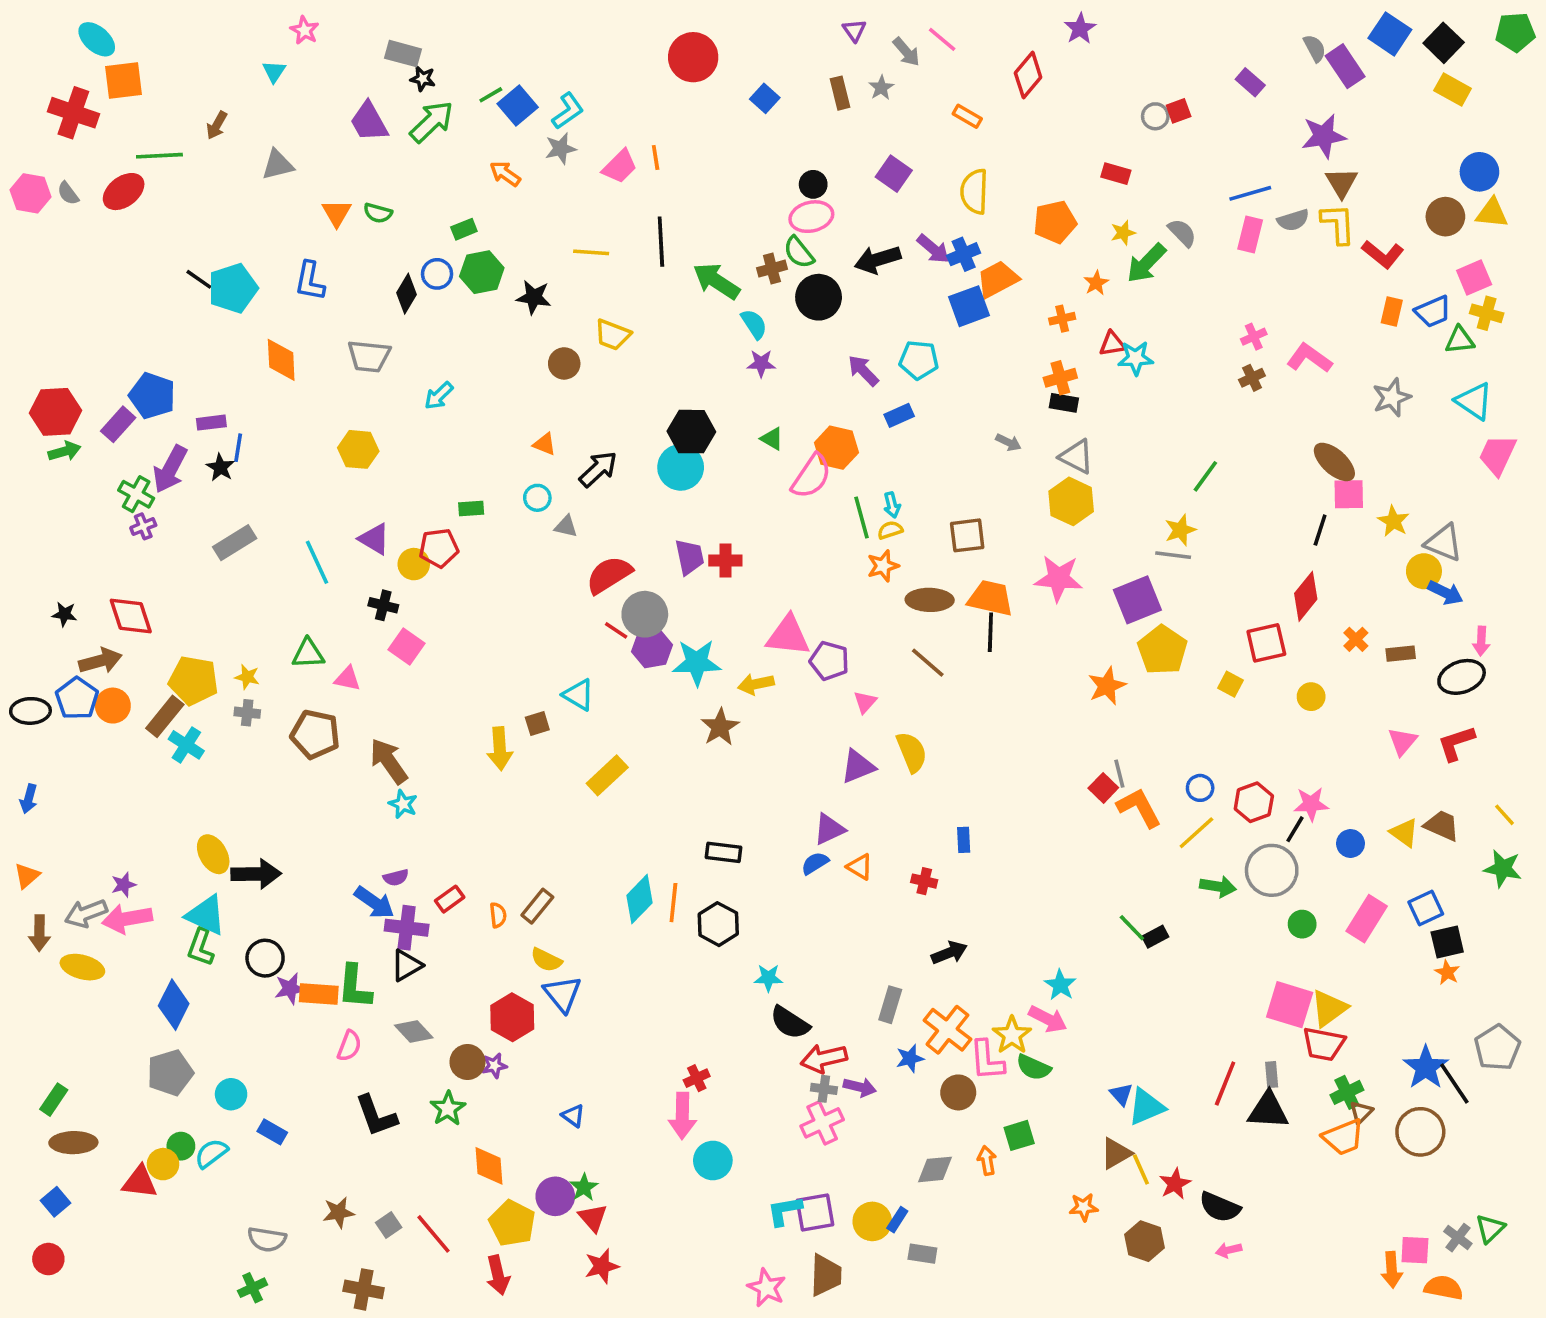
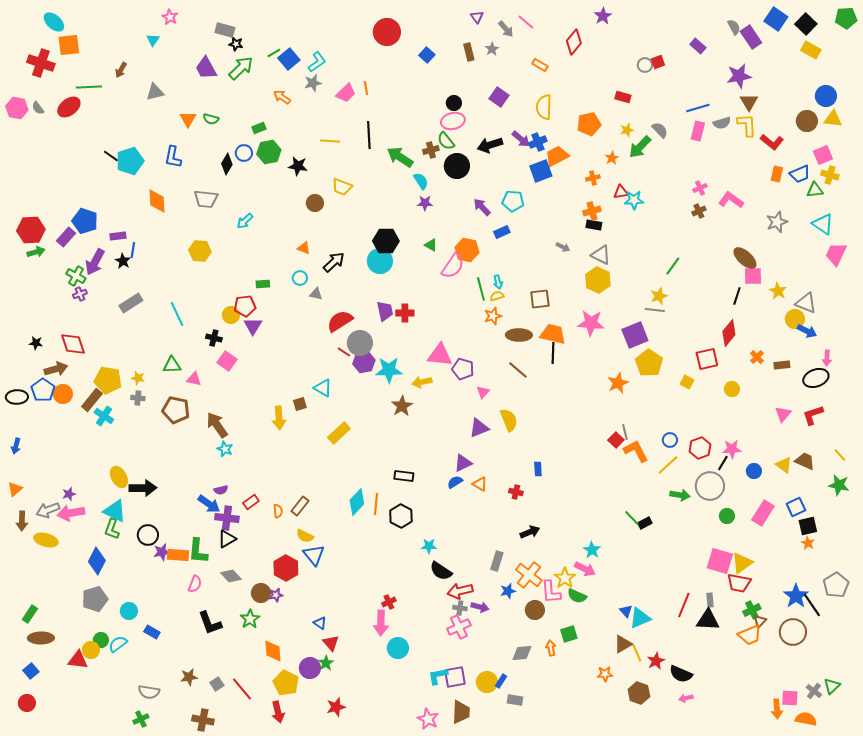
purple triangle: (374, 539) -> (253, 326), moved, turned 30
red triangle: (593, 1218) -> (331, 643), moved

